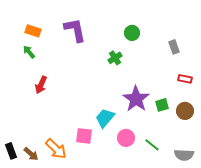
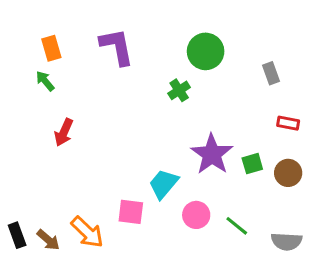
orange rectangle: (33, 31) -> (51, 48), turned 56
green circle: (132, 33) -> (206, 51), size x1.5

